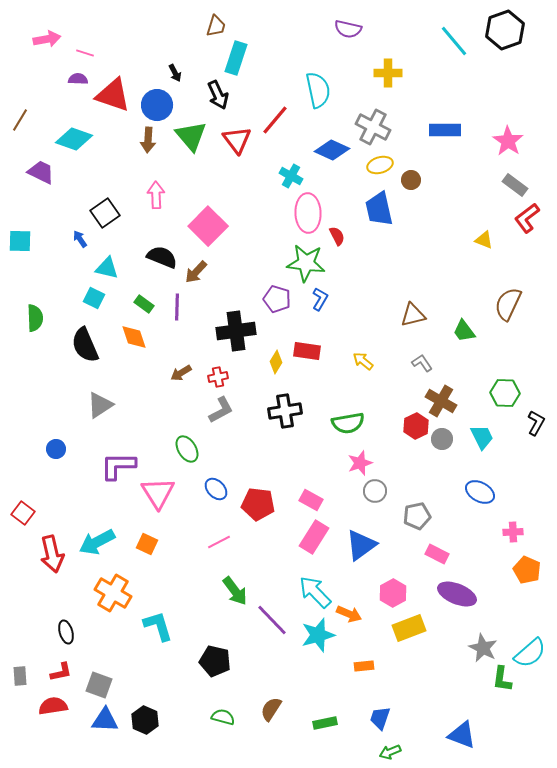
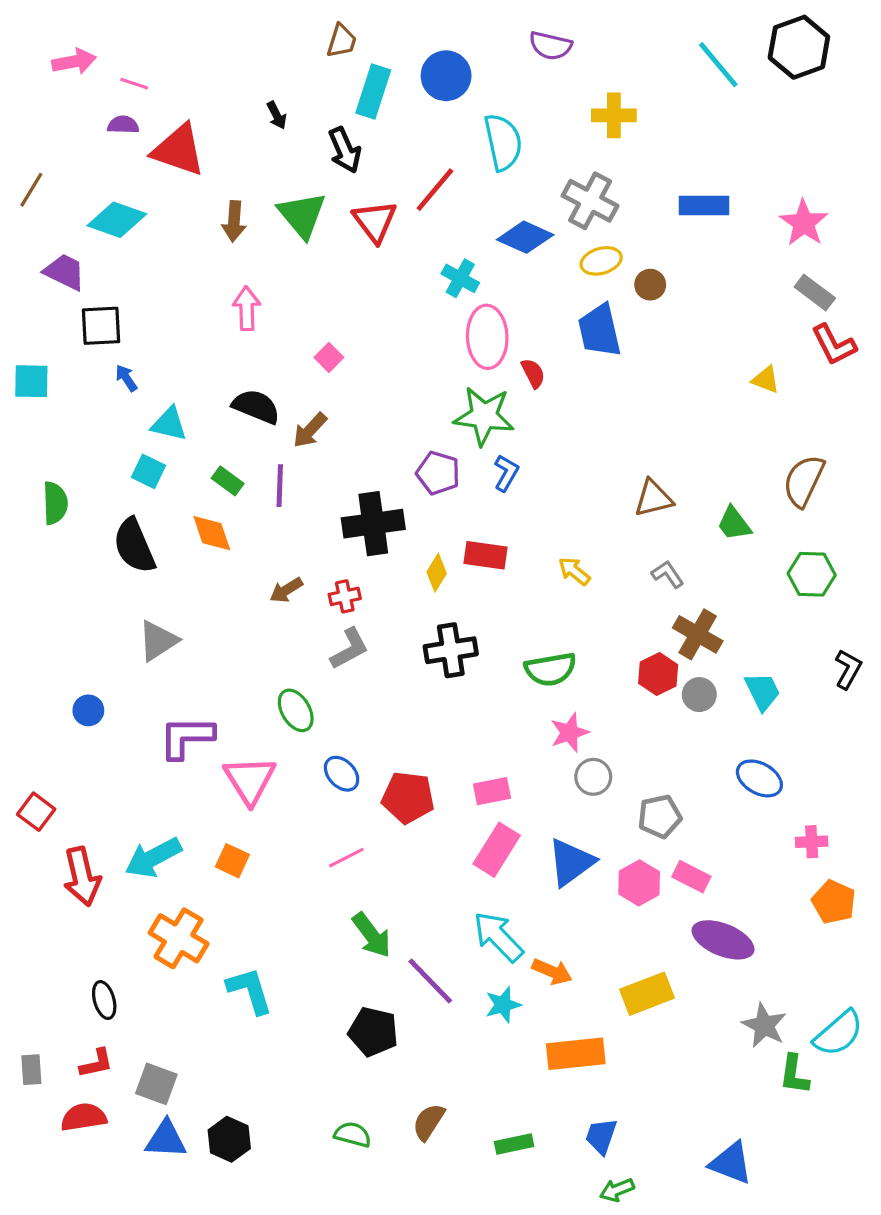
blue circle: (157, 105) -> (446, 76), moved
black square: (105, 213) -> (101, 326), moved, turned 32
red L-shape: (527, 218) -> (834, 345), turned -80
pink square: (208, 226) -> (329, 357), size x0.5
green hexagon: (505, 393) -> (812, 574), moved
pink rectangle: (311, 500) -> (492, 791), turned -40
pink hexagon: (393, 593) -> (639, 883), moved
cyan star: (318, 635) -> (503, 1005), size x0.7
black pentagon: (215, 661) -> (373, 1032), moved
orange rectangle: (364, 666) -> (576, 1054), size x1.8

